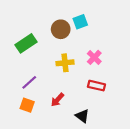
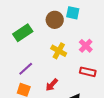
cyan square: (80, 22) -> (73, 13), turned 32
yellow cross: (65, 63) -> (59, 51), turned 35

